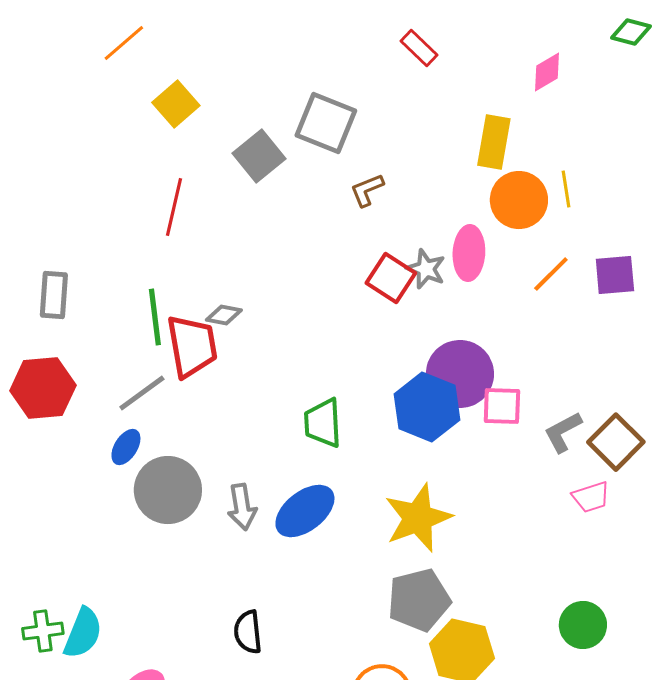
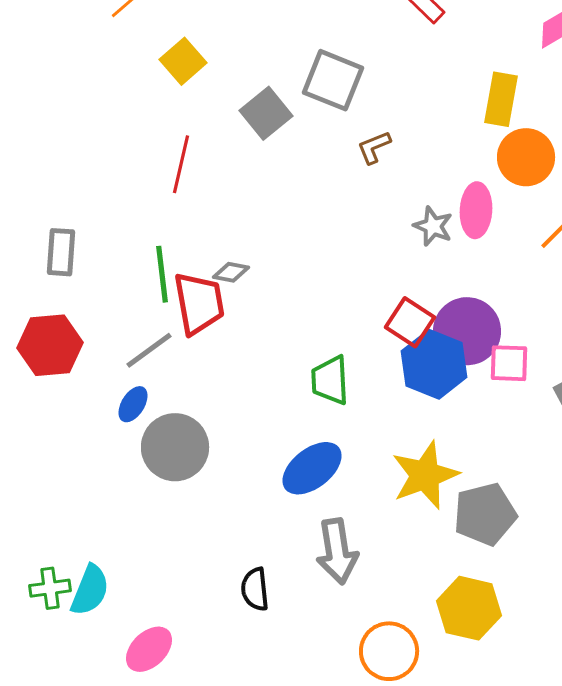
red square: (391, 278) -> (410, 322), moved
gray arrow: (242, 507) -> (337, 551), moved, size x1.4
gray pentagon: (419, 600) -> (485, 514), moved

